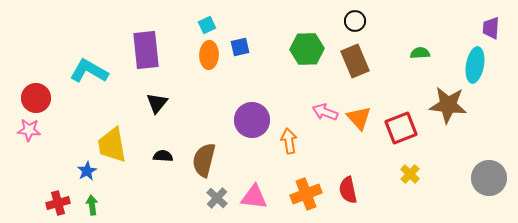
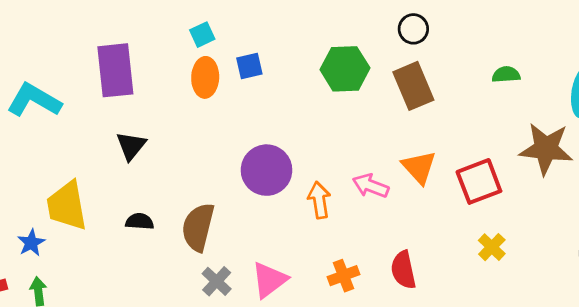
pink arrow: (325, 112) -> (371, 186), moved
orange cross: (306, 194) -> (343, 276), size x0.7
pink triangle: (254, 197) -> (269, 280), turned -44

